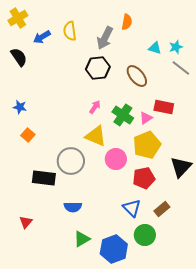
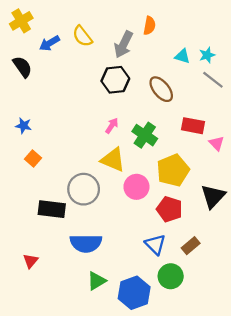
yellow semicircle: (70, 31) -> (82, 36), turned -30
pink triangle: (146, 118) -> (216, 143), moved, turned -40
red pentagon: (144, 178) -> (169, 209), turned 30
blue semicircle: (73, 207) -> (86, 243), size x1.5

